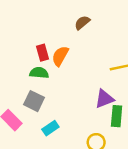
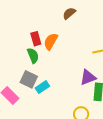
green semicircle: (39, 73) -> (33, 56), turned 63
cyan rectangle: (50, 128) -> (42, 87), moved

